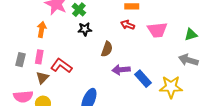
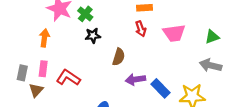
red arrow: (128, 25) -> (141, 29), turned -128
brown triangle: (42, 78) -> (36, 90), moved

